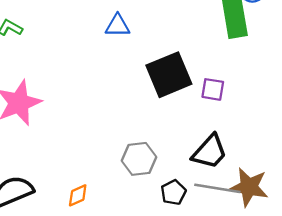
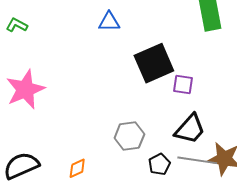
purple square: (213, 89) -> (183, 85), moved

